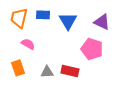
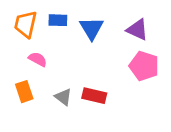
pink pentagon: (92, 49) -> (144, 66), moved
gray triangle: (47, 72) -> (63, 97), turned 40

